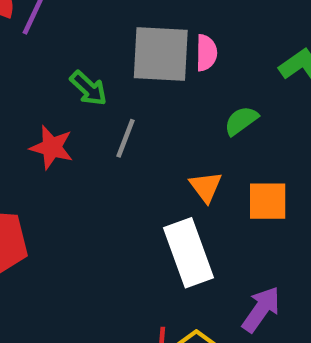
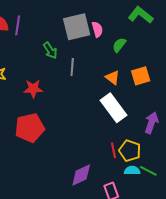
pink semicircle: (206, 53) -> (97, 29), moved
green arrow: (88, 88) -> (50, 50), turned 30
red star: (52, 147) -> (33, 89), moved

